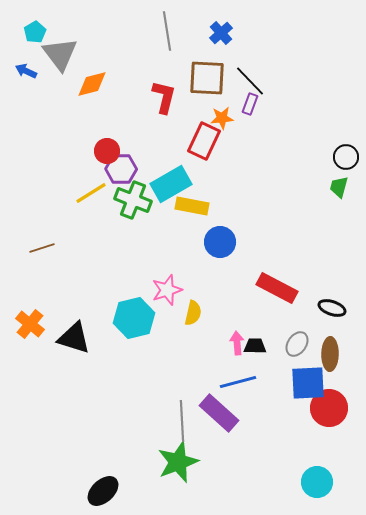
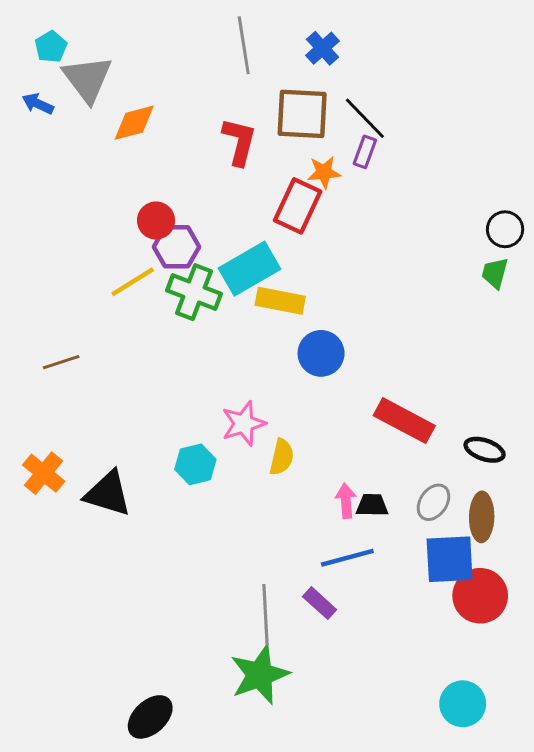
cyan hexagon: (134, 318) -> (195, 464), size x0.7
purple rectangle: (219, 413) -> (320, 603), size x0.6

